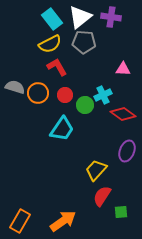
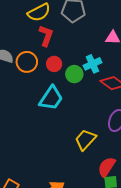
red L-shape: (57, 67) -> (46, 36), turned 50
red semicircle: (102, 196) -> (107, 167), moved

